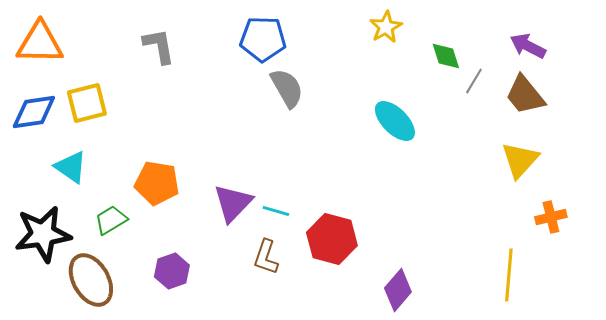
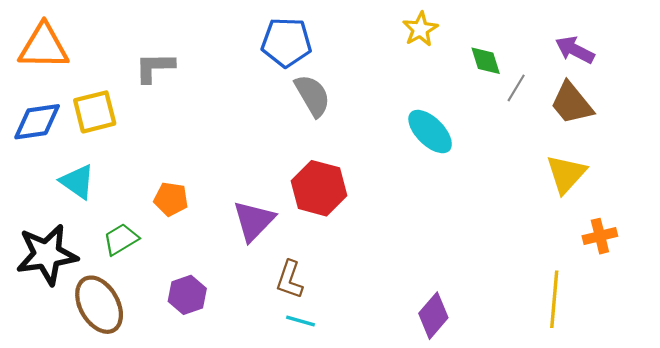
gray L-shape: (159, 46) -> (155, 67), moved, turned -81
orange pentagon: (157, 183) -> (171, 199), size x0.7
cyan line: (276, 211) -> (301, 321), moved
red hexagon: (332, 239) -> (319, 188), moved

